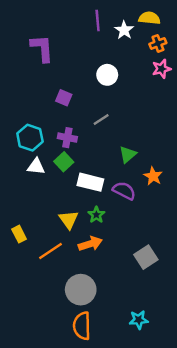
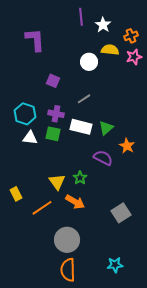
yellow semicircle: (149, 18) -> (110, 50), moved
green square: (64, 162) -> (53, 134), turned -35
white rectangle: (90, 182) -> (81, 127), moved
orange arrow: (90, 244) -> (75, 202), turned 48

